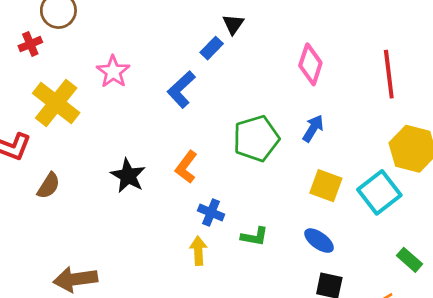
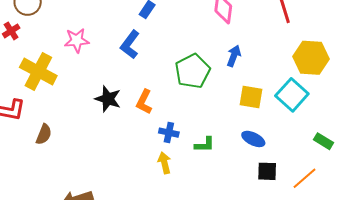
pink star: (113, 72) -> (77, 40), turned -30
black star: (128, 176) -> (108, 99), moved

